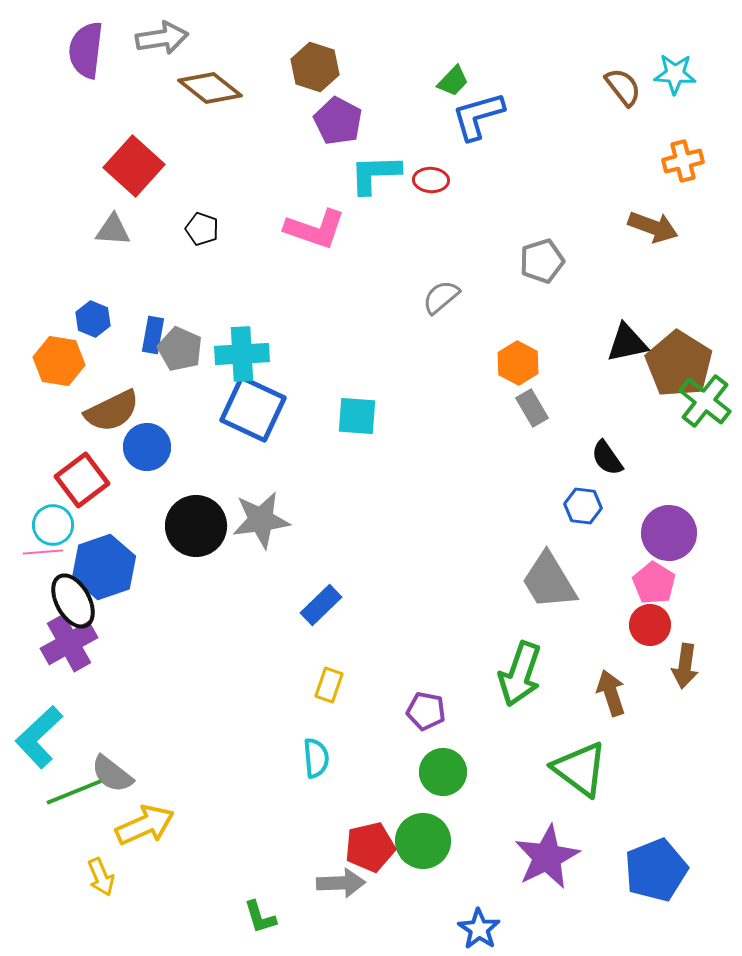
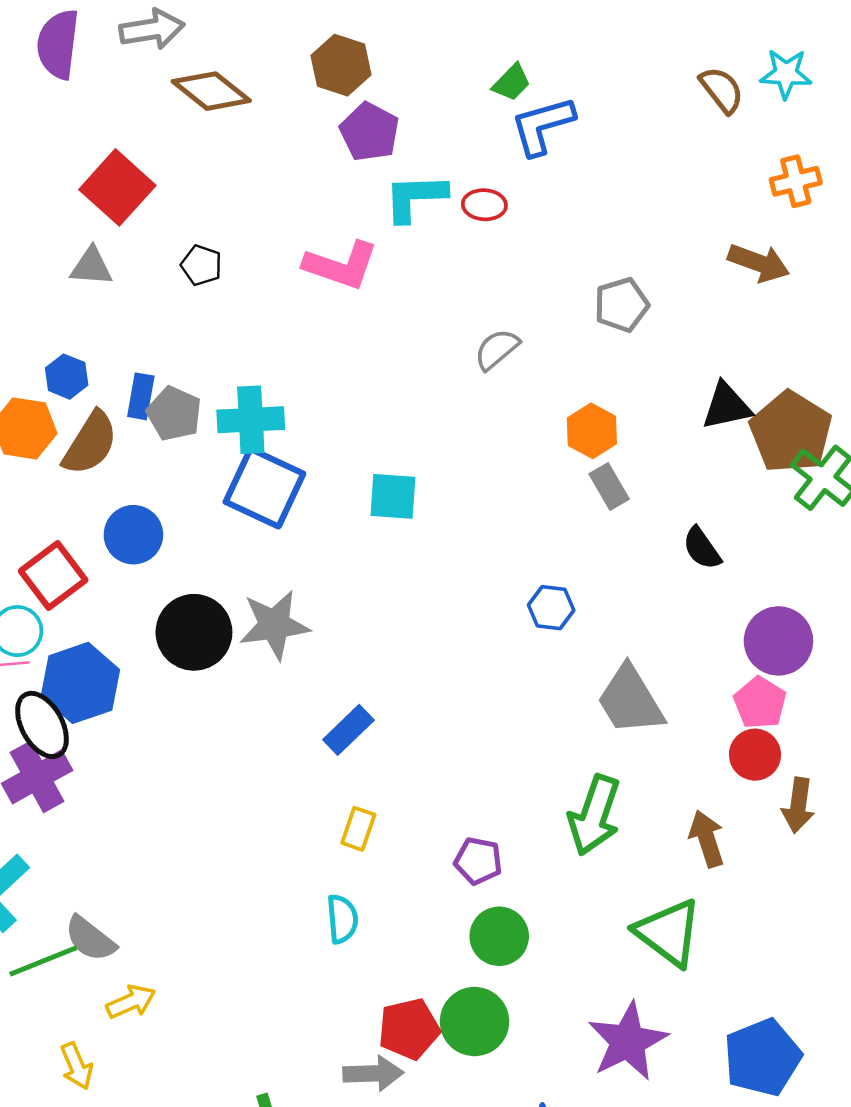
brown semicircle: (112, 411) -> (90, 443), moved, turned -32
blue hexagon: (583, 506) -> (551, 608), moved
yellow arrow: (145, 825) -> (131, 1002), size x0.7

